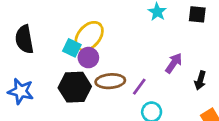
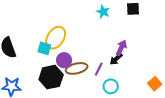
purple circle: (88, 58) -> (64, 60), moved
black arrow: (200, 80) -> (116, 59), moved, turned 40

